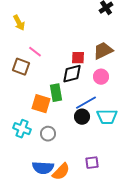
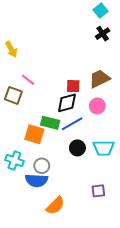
green rectangle: (56, 93) -> (50, 123), turned -66
blue line: (86, 103) -> (72, 124), moved
purple square: (92, 163) -> (98, 191), moved
blue semicircle: (43, 168) -> (37, 180), moved

